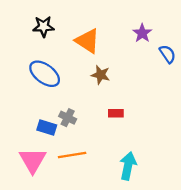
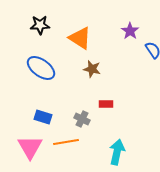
gray cross: (68, 118) -> (82, 119), moved

